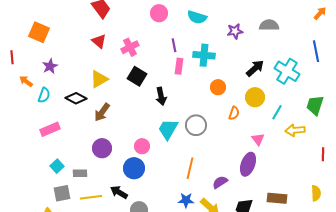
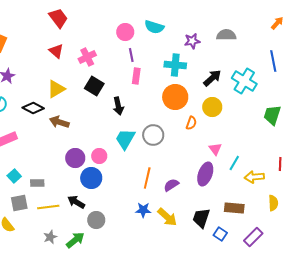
pink circle: (159, 13) -> (125, 32), moved
cyan cross: (204, 55) -> (175, 65), moved
orange circle: (218, 87) -> (175, 97), size x1.6
brown arrow: (102, 112) -> (59, 122), turned 72
cyan line: (277, 112) -> (234, 163), moved
yellow arrow: (295, 130) -> (254, 177), moved
purple circle: (102, 148) -> (75, 158), moved
purple semicircle: (220, 182) -> (171, 185), moved

